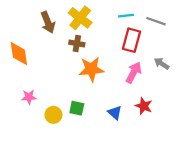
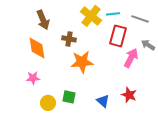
yellow cross: (80, 18) -> (91, 16), moved
orange diamond: (19, 54) -> (37, 48), moved
gray arrow: (162, 64) -> (148, 45), moved
pink arrow: (134, 72) -> (131, 58), moved
pink star: (29, 97) -> (33, 78), moved

